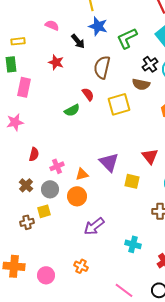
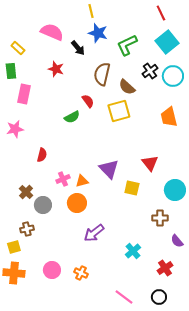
pink semicircle: (52, 25) -> (52, 32), size x1.6
yellow rectangle: (18, 41) -> (18, 48), turned 48
brown semicircle: (141, 84) -> (127, 87), moved, turned 30
red semicircle: (34, 154) -> (42, 155), moved
pink cross: (57, 166) -> (63, 179), moved
gray circle: (50, 189) -> (43, 205), moved
yellow square: (44, 211) -> (14, 247), moved
cyan cross: (133, 244) -> (133, 251), turned 35
pink circle: (46, 275) -> (52, 270), moved

